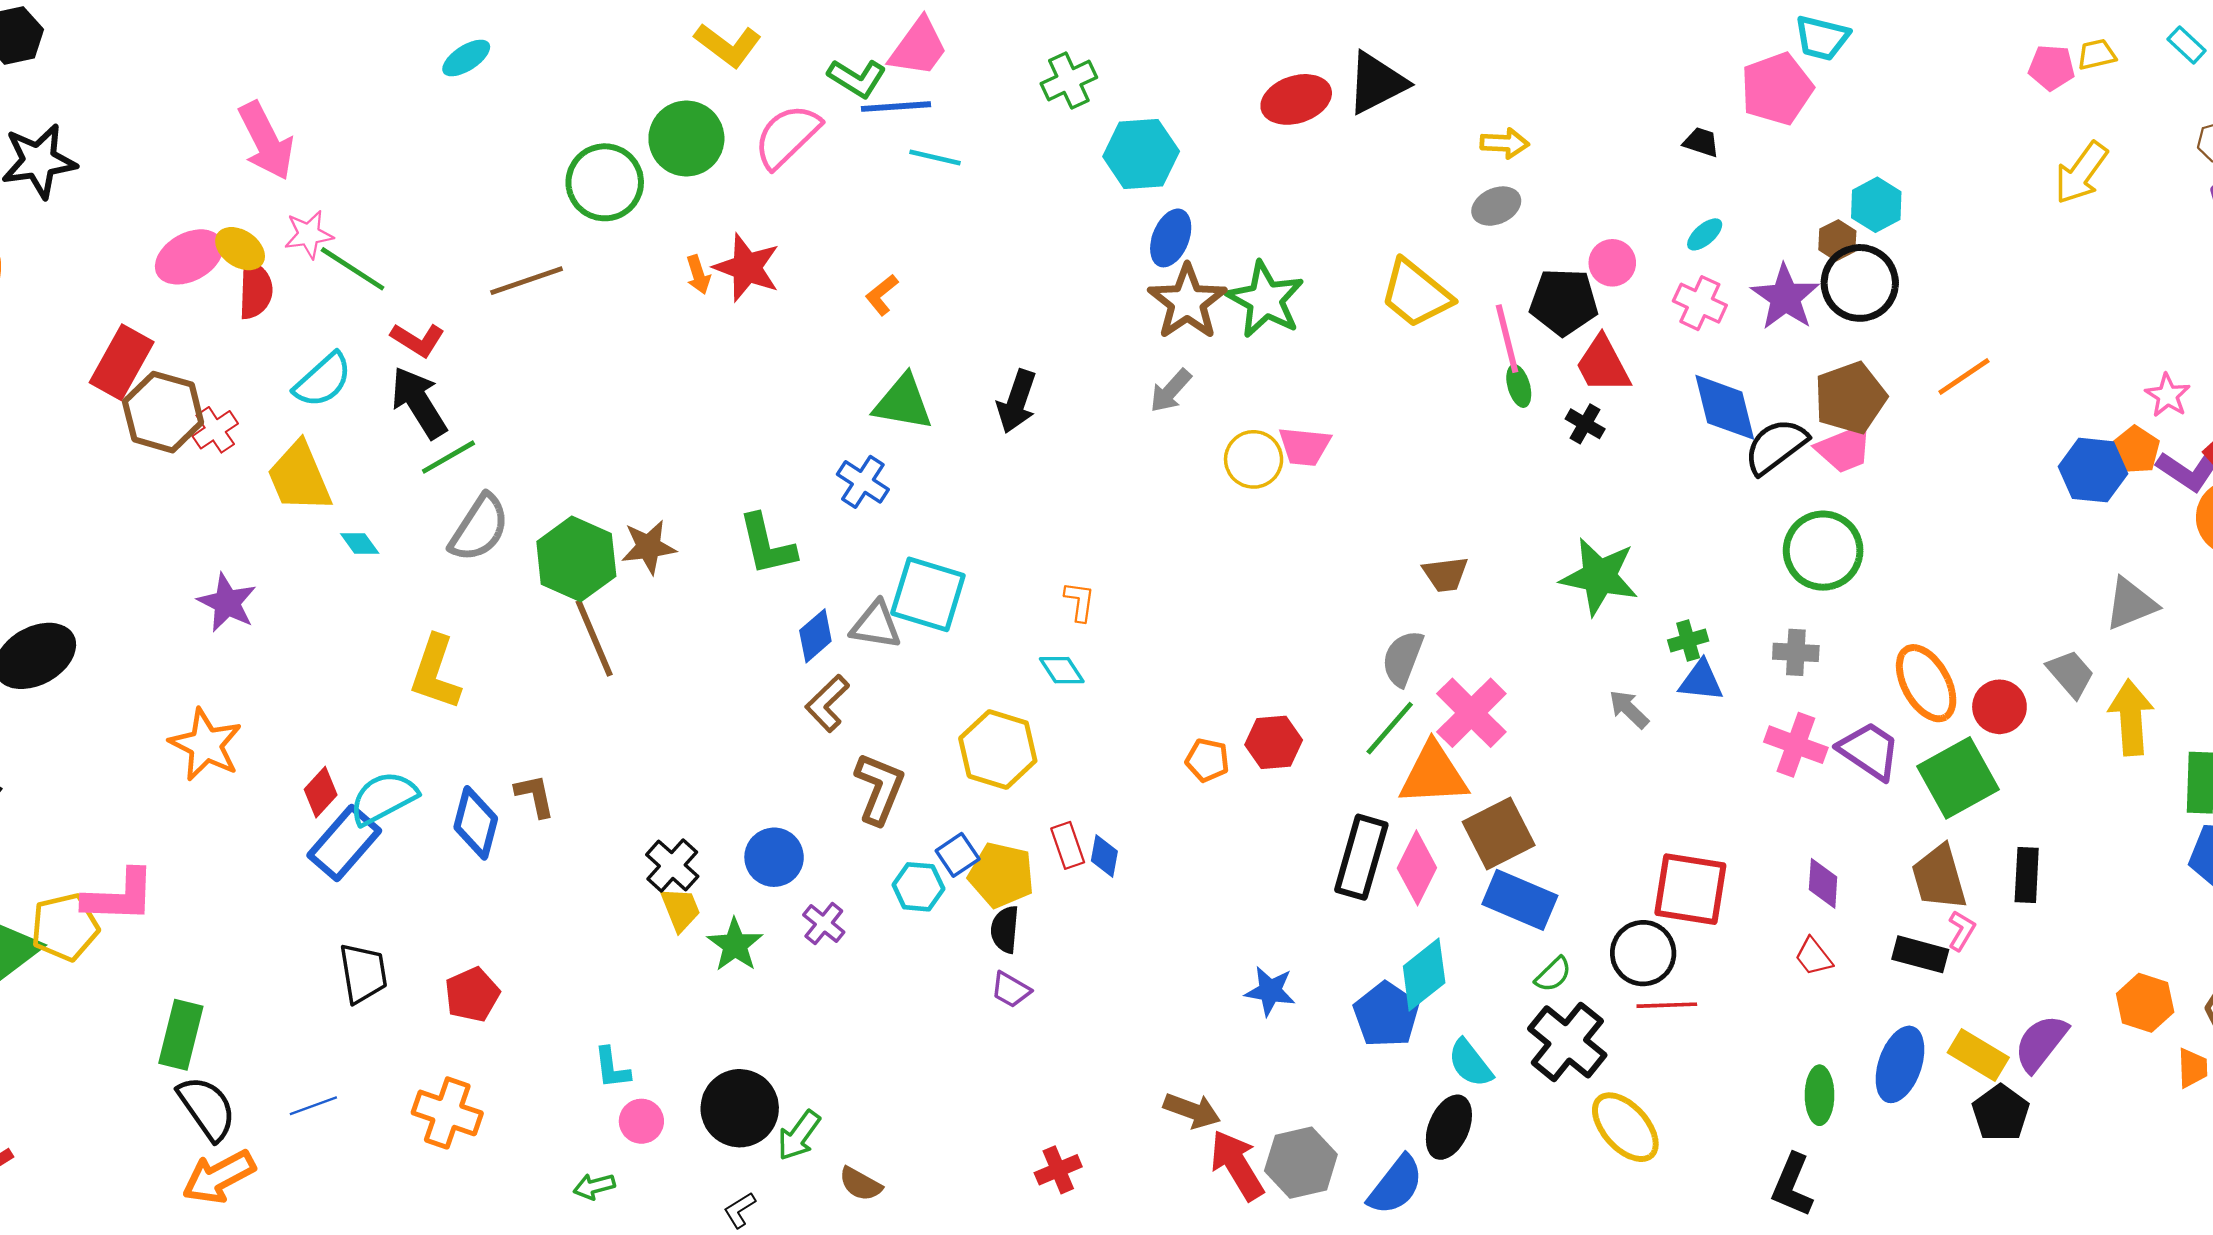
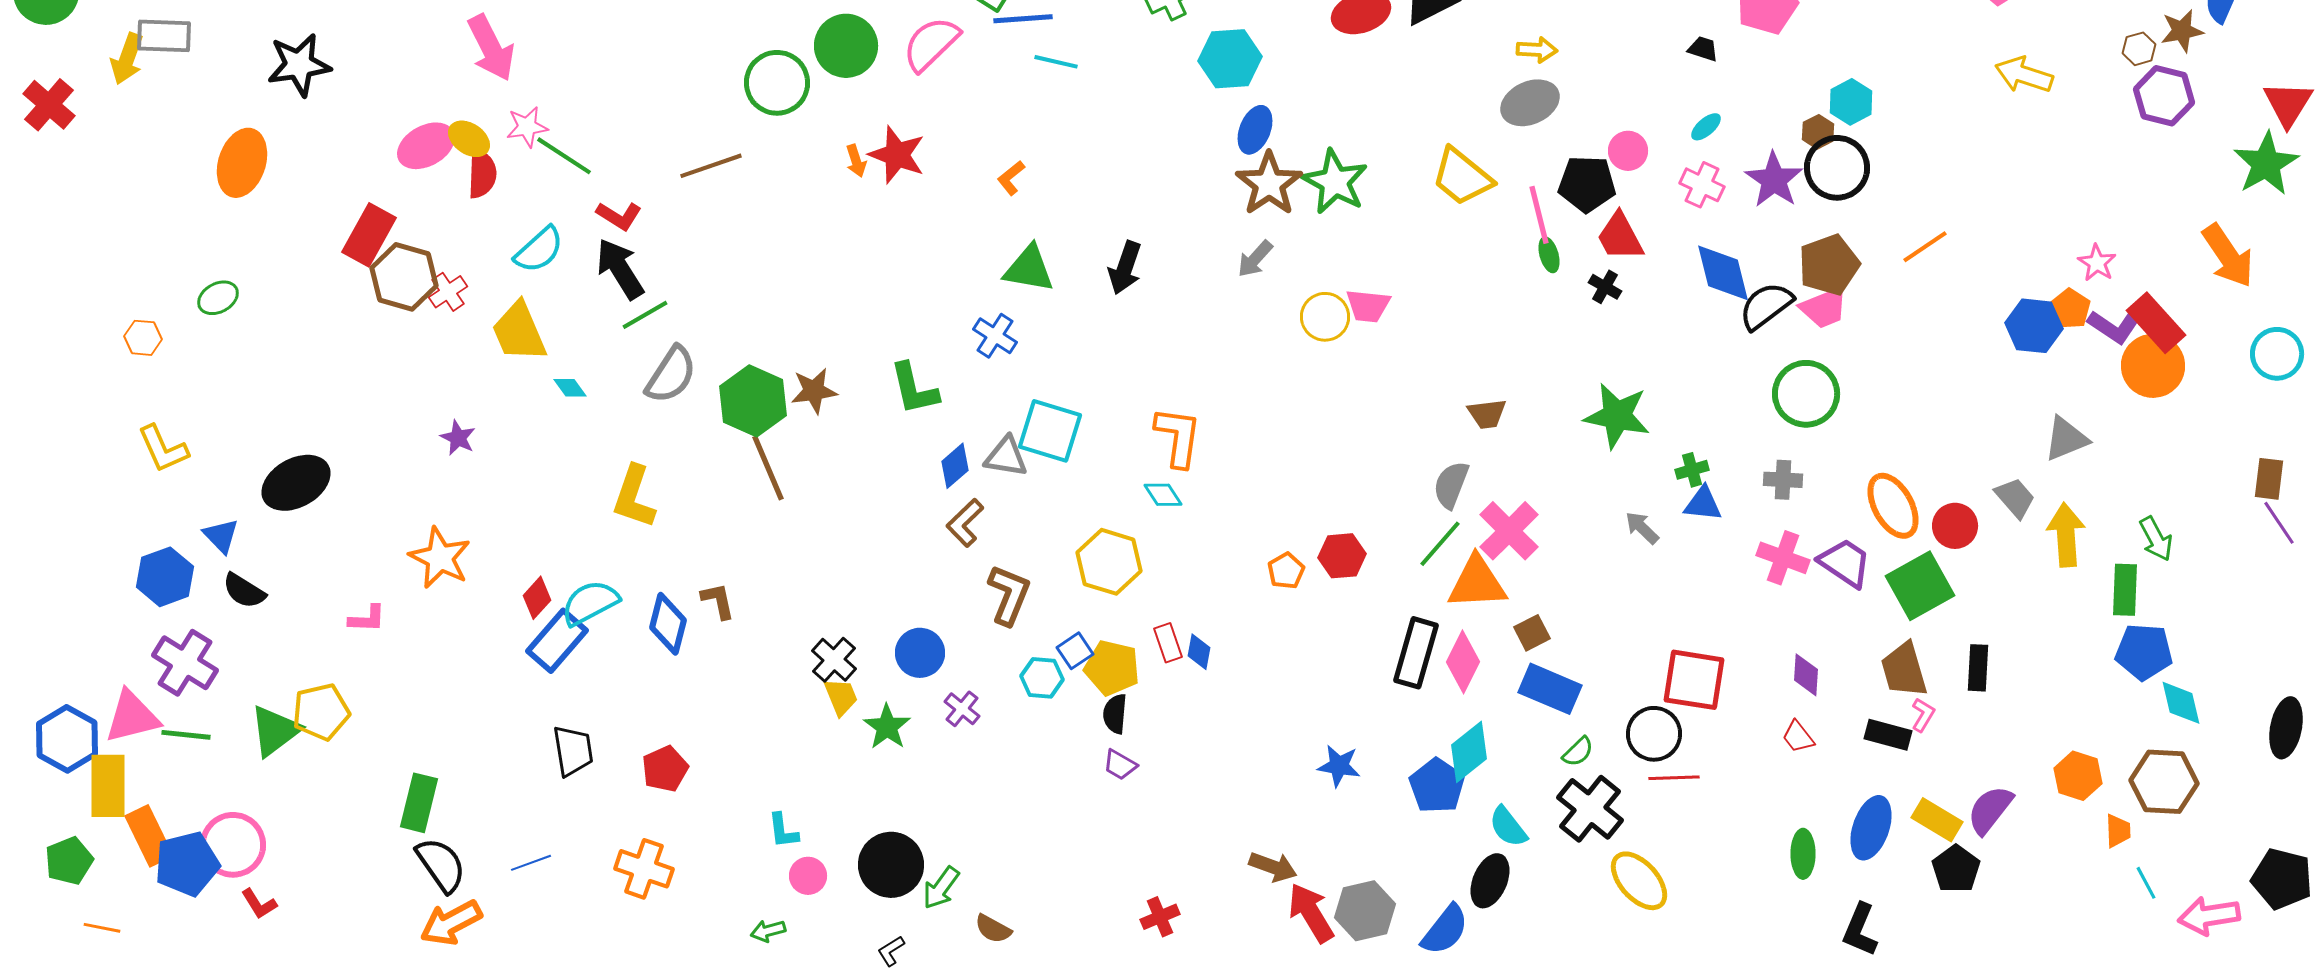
yellow arrow: (2081, 173) -> (2024, 75), turned 72
gray ellipse: (1496, 206) -> (1530, 103), size x1.4
orange L-shape: (1080, 601) -> (1178, 437), size x1.8
purple star: (227, 603) -> (458, 438), size x0.7
orange pentagon: (1207, 760) -> (1286, 571), turned 30
brown square: (1499, 834) -> (1532, 633), size x0.6
pink L-shape: (119, 896) -> (367, 619), moved, size x0.6
black L-shape: (1792, 1185) -> (1860, 930), moved

